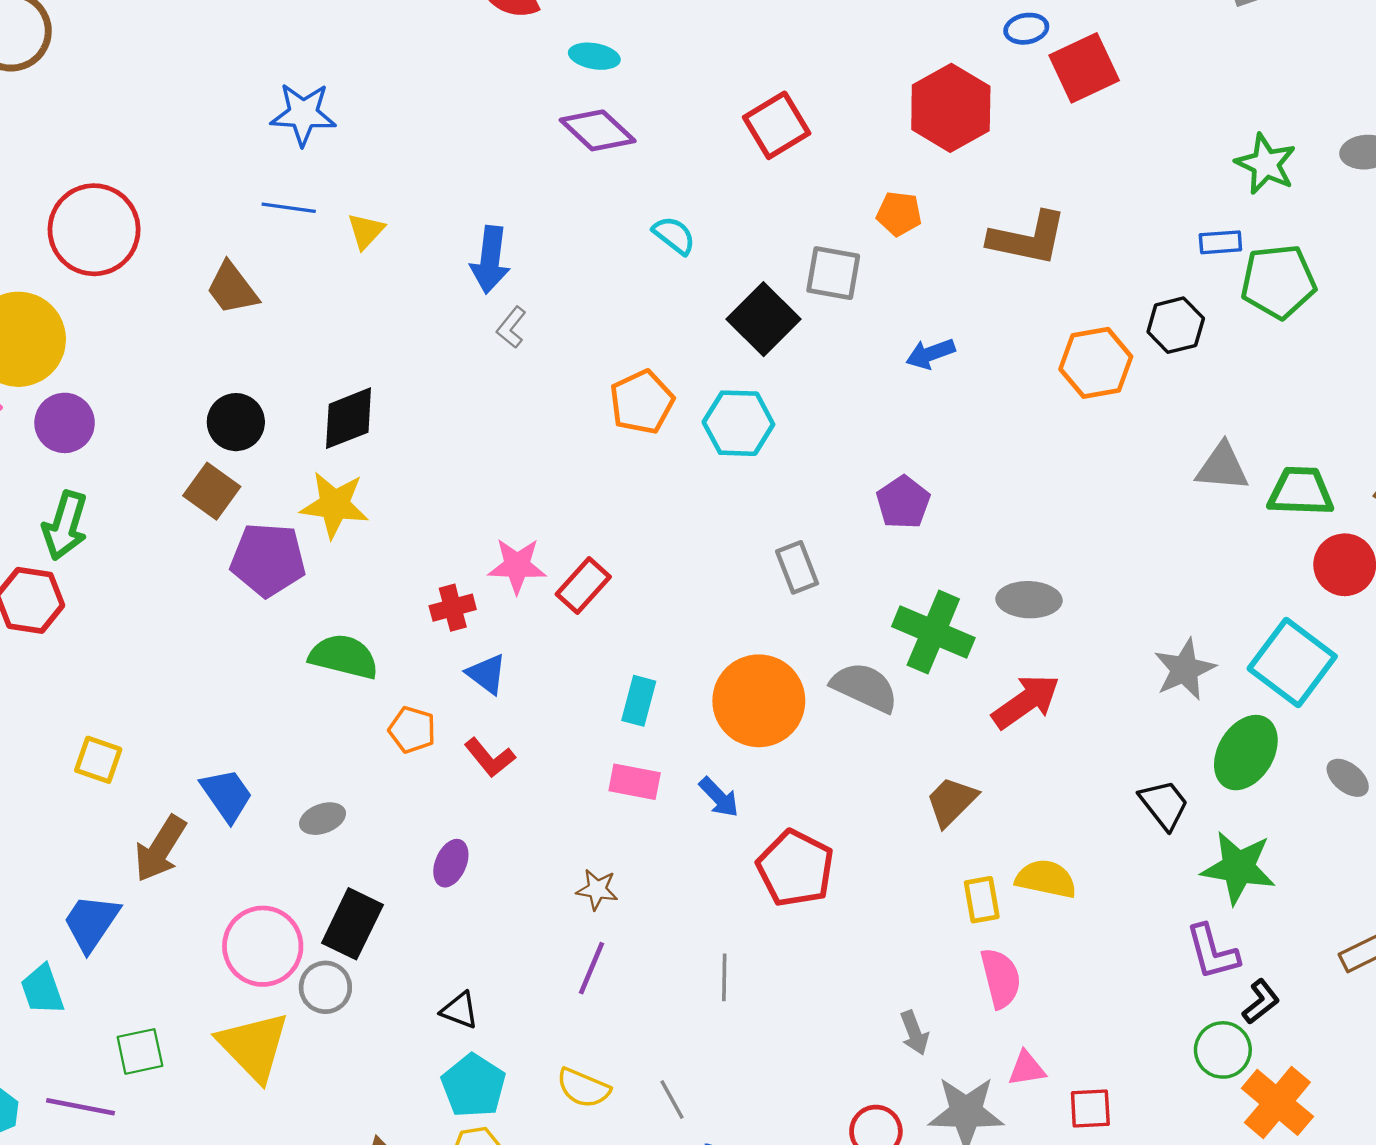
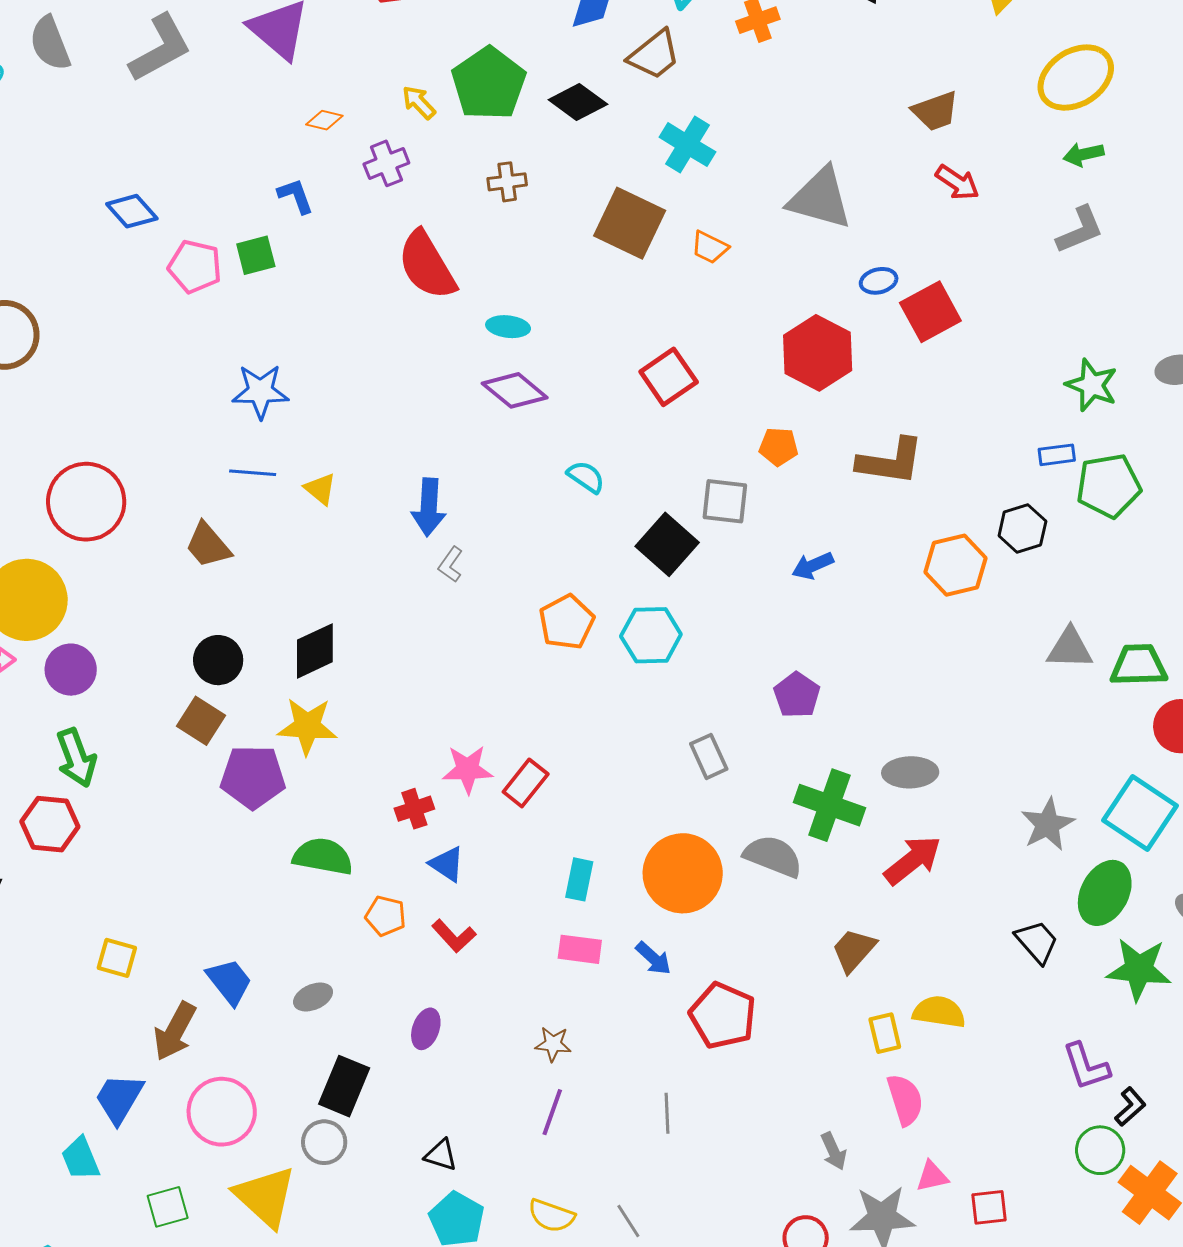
yellow triangle: (366, 231) -> (320, 489), turned -30
green arrow: (65, 525) -> (76, 758), turned -34
green star: (1238, 868) -> (1139, 969), moved
pink circle: (263, 946) -> (222, 1112), moved

